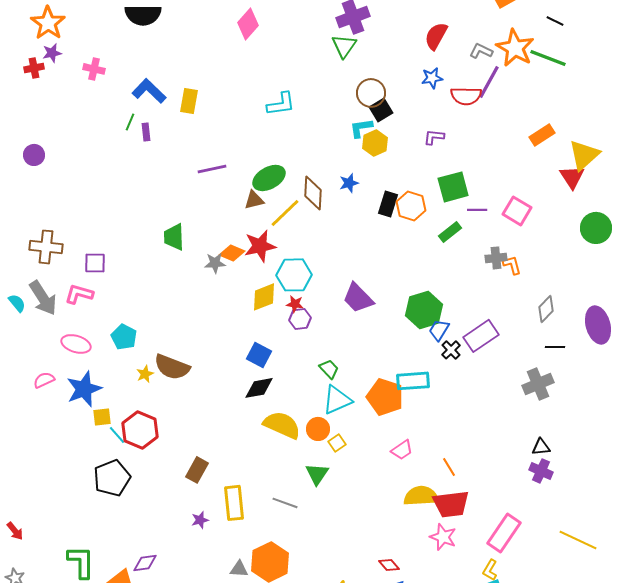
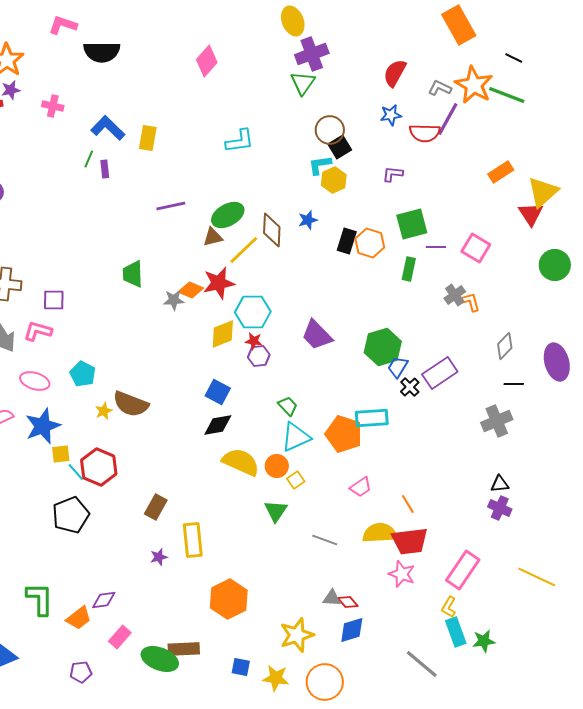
green rectangle: (450, 232) -> (409, 269), turned -40
gray cross: (496, 258) -> (455, 295), turned -30
gray line: (285, 503) -> (325, 540), moved
gray triangle: (239, 569) -> (332, 598), moved

